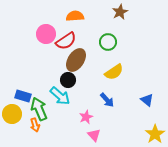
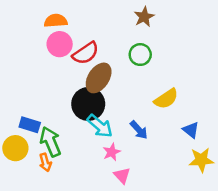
brown star: (120, 12) -> (144, 17), moved
orange semicircle: (75, 16) -> (56, 21), moved
yellow semicircle: (114, 72) -> (166, 99), moved
black circle: (68, 80) -> (88, 104), size x1.6
cyan arrow: (60, 96) -> (100, 126), moved
yellow star: (155, 134) -> (201, 160), moved, turned 30

